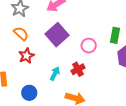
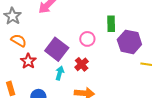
purple square: (57, 35) -> (57, 49), moved

